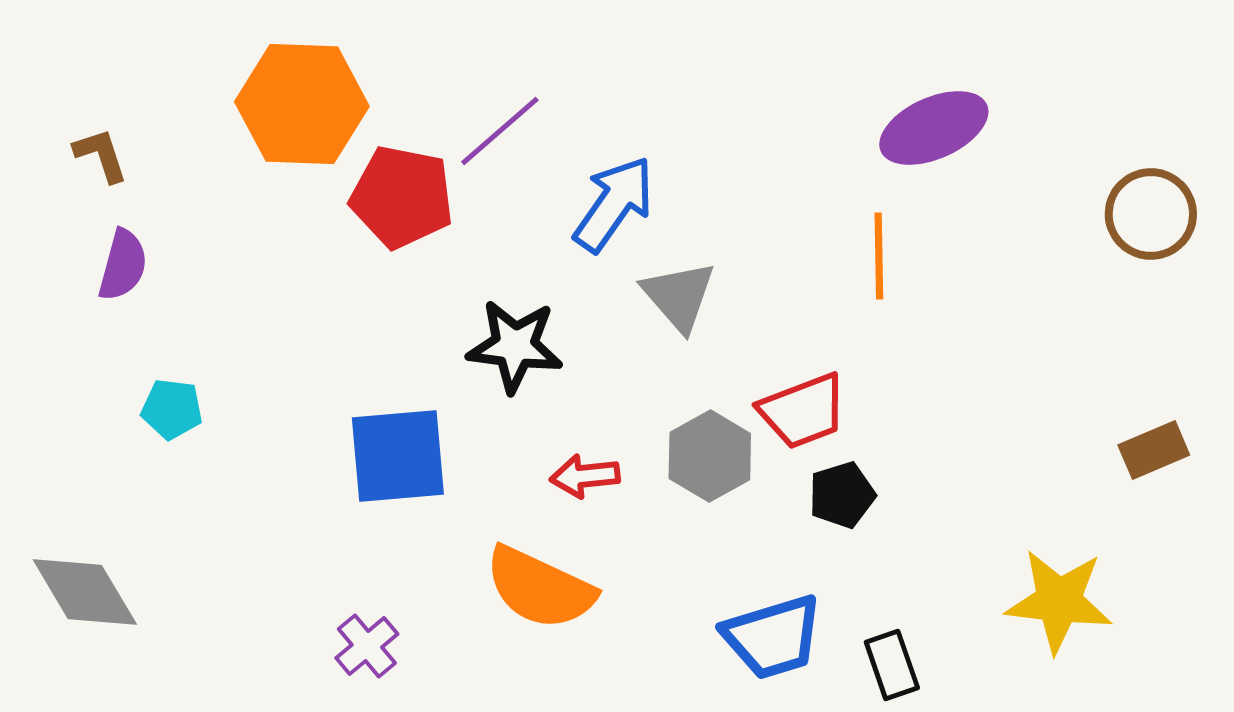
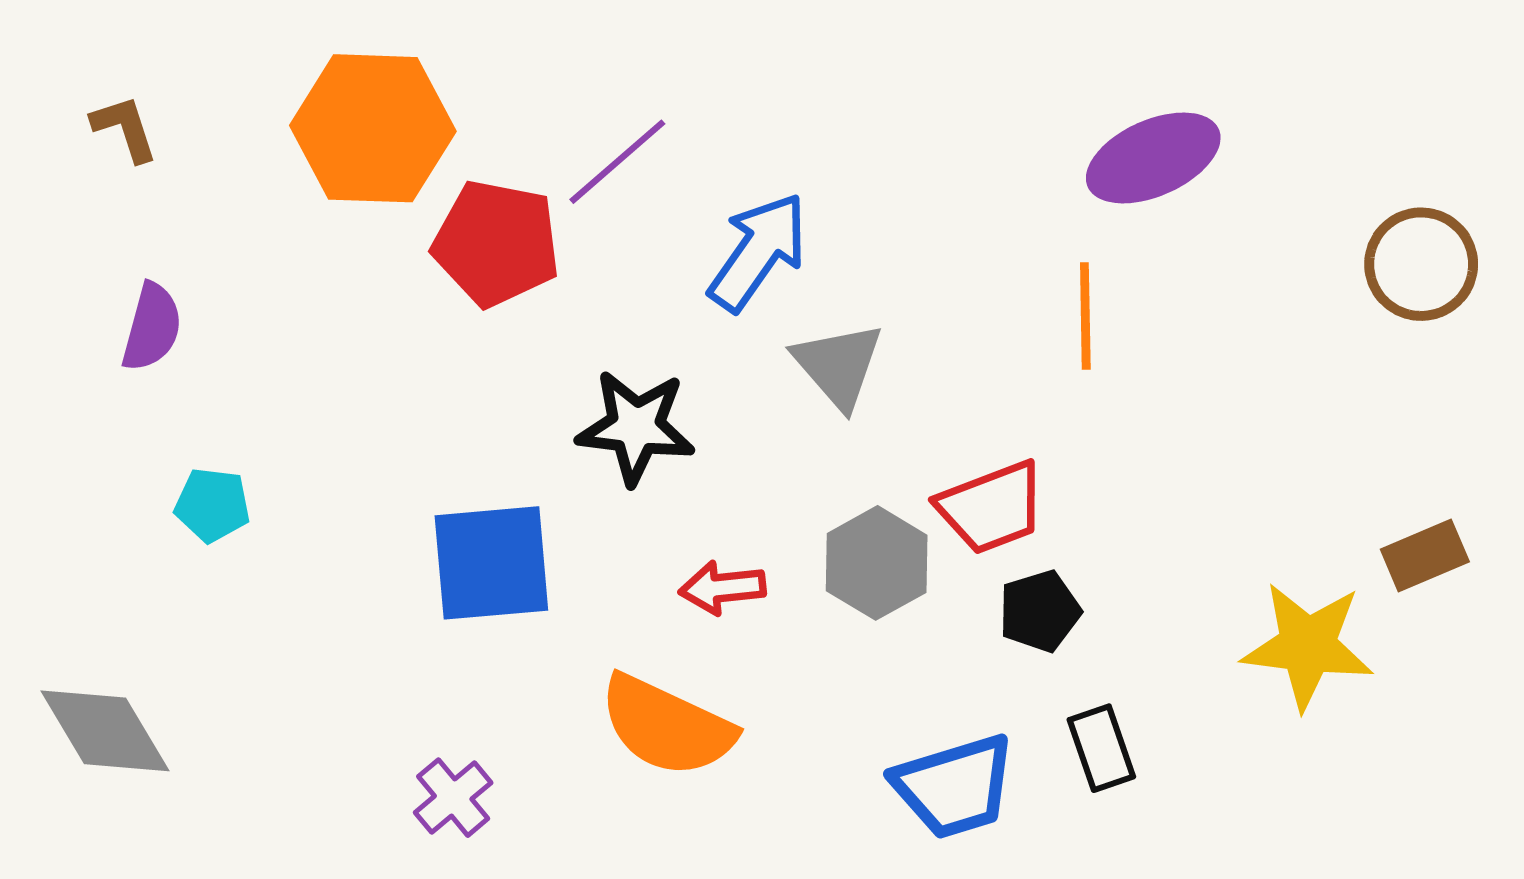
brown L-shape: (101, 155) -> (125, 128), moved
yellow star: (1059, 601) -> (1308, 646), moved
black rectangle: (892, 665) -> (1101, 748), moved

